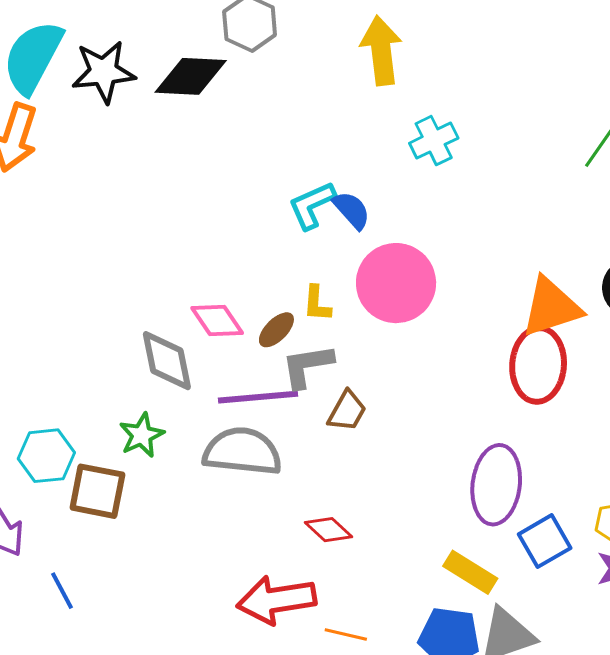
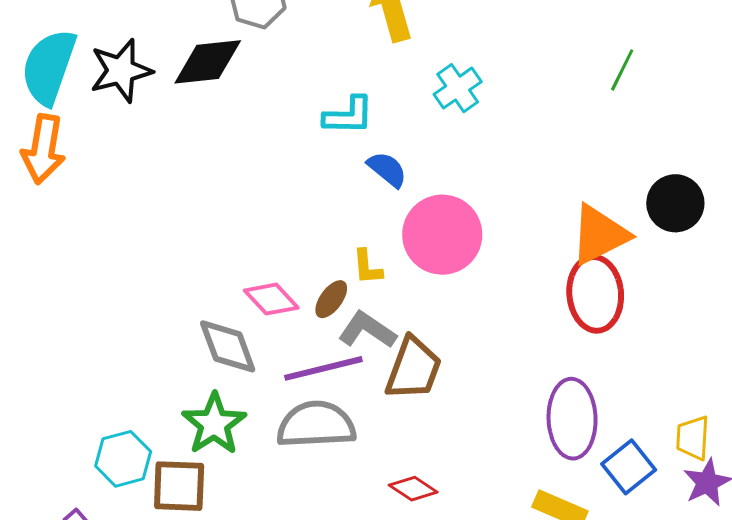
cyan L-shape: (312, 205) -> (348, 116), moved, turned -146
gray L-shape: (307, 366) -> (367, 330), turned 52
brown trapezoid: (347, 411) -> (413, 369), size x1.5
green star: (142, 435) -> (214, 424), size x1.4

